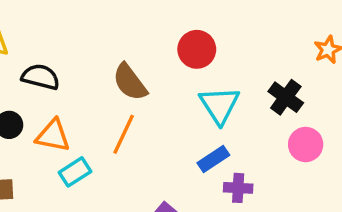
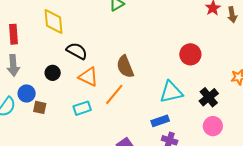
red circle: (197, 49) -> (190, 54), moved
cyan triangle: (219, 105) -> (171, 92), turned 35
orange triangle: (53, 136) -> (88, 77), moved

